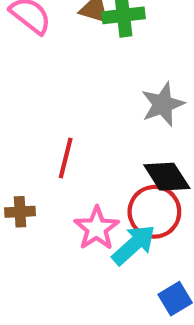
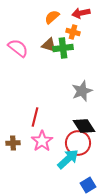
pink star: (97, 228) -> (42, 141), moved

